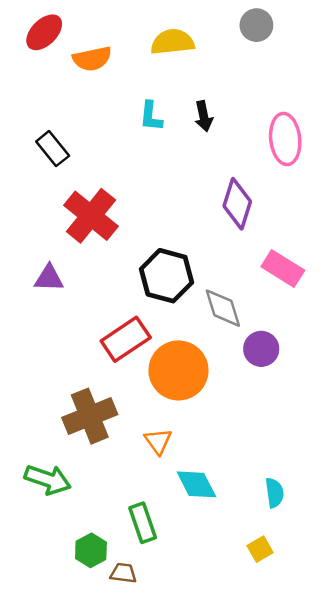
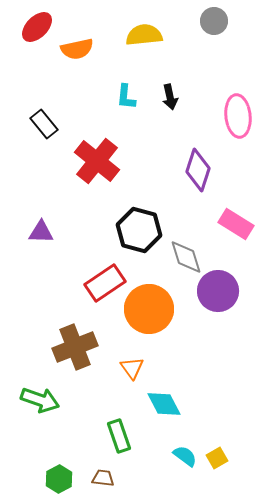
red cross: (91, 216) -> (97, 161), moved
purple circle: (261, 349) -> (218, 291), size x1.4
cyan semicircle: (274, 493) -> (185, 456), moved, turned -45
green hexagon: (91, 550) -> (59, 479), moved

